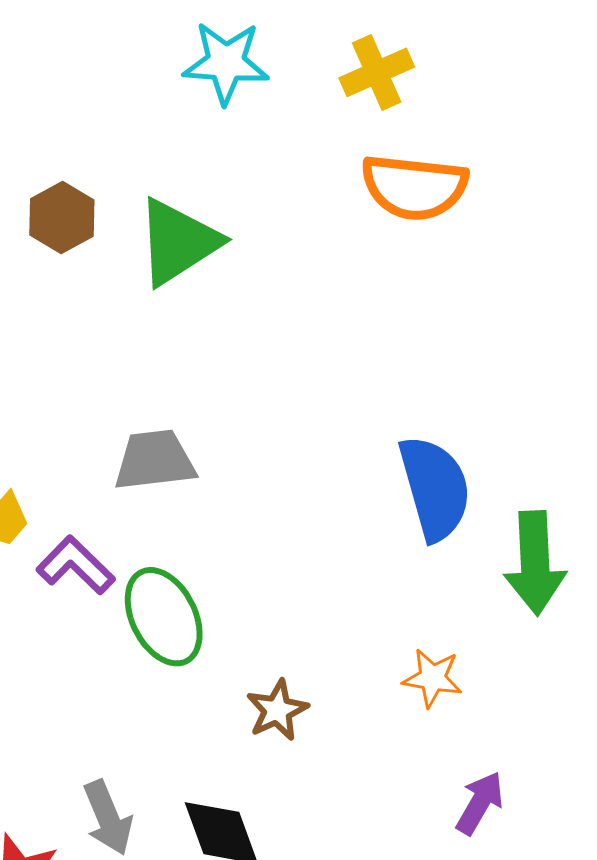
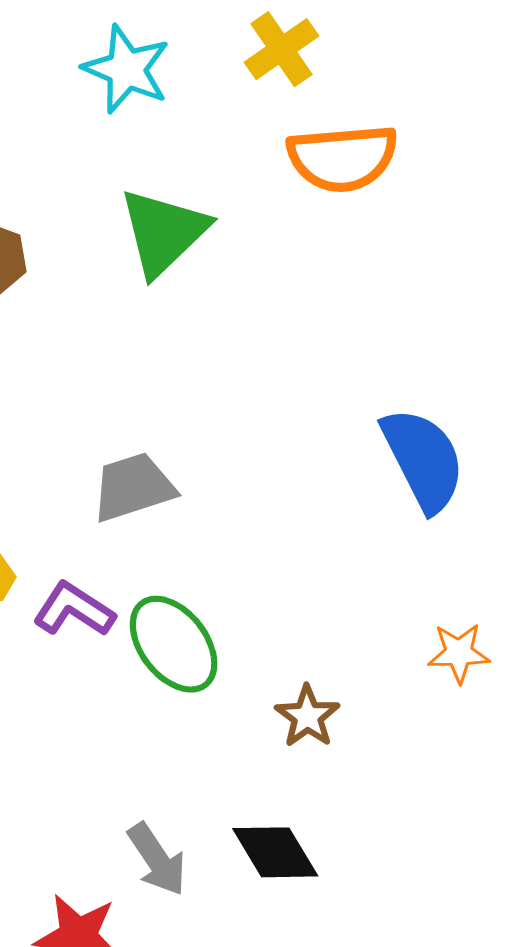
cyan star: (226, 63) -> (126, 69), turned 30
green triangle: (178, 242) -> (163, 232), moved

